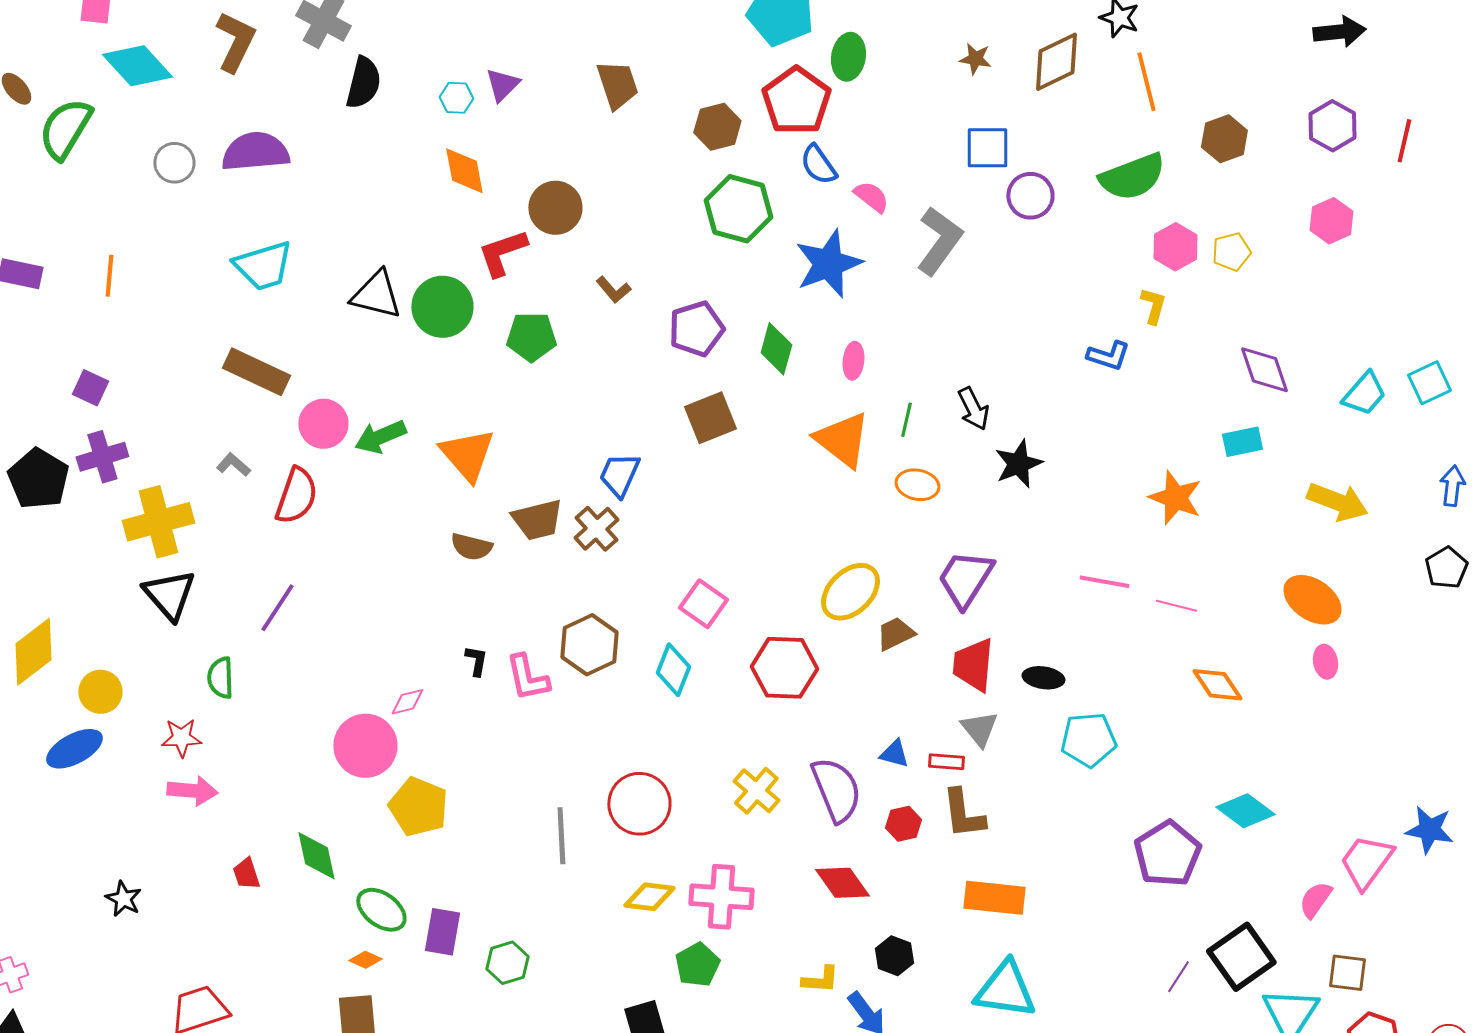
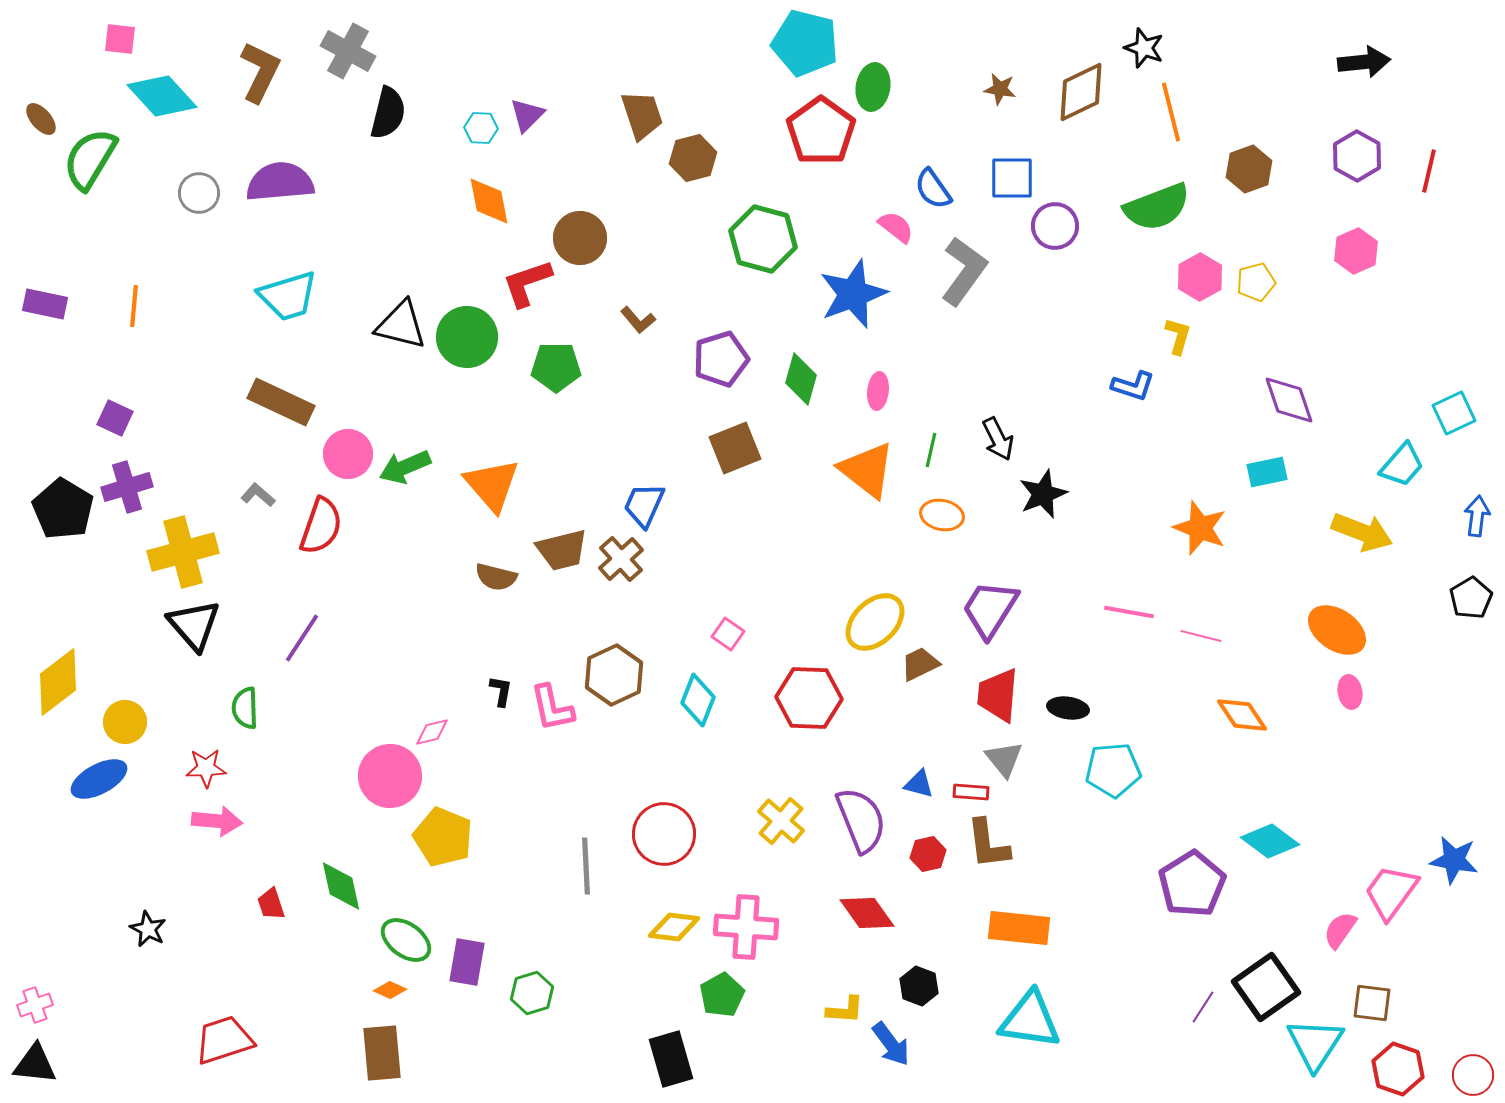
brown hexagon: (717, 127) -> (693, 158), moved
blue semicircle: (818, 165) -> (933, 189), moved
cyan trapezoid: (1364, 394) -> (1402, 465), moved
pink square: (703, 604) -> (728, 634), size x0.7

